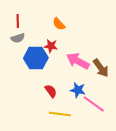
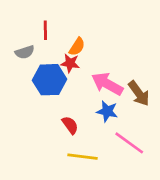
red line: (18, 21) -> (45, 30), moved
orange semicircle: (59, 24) -> (77, 47), moved, turned -104
blue star: (78, 90) -> (107, 111), moved

